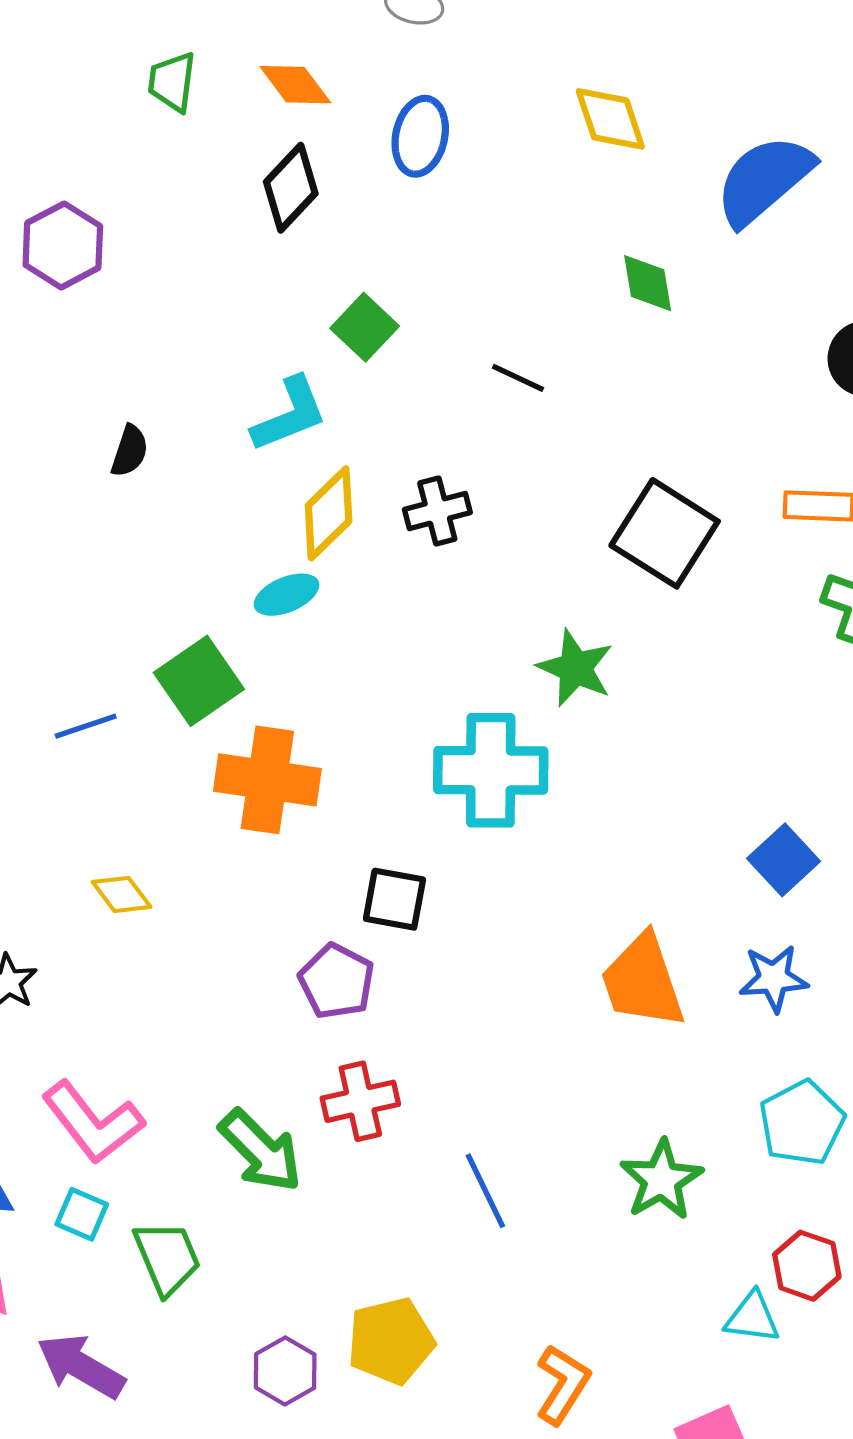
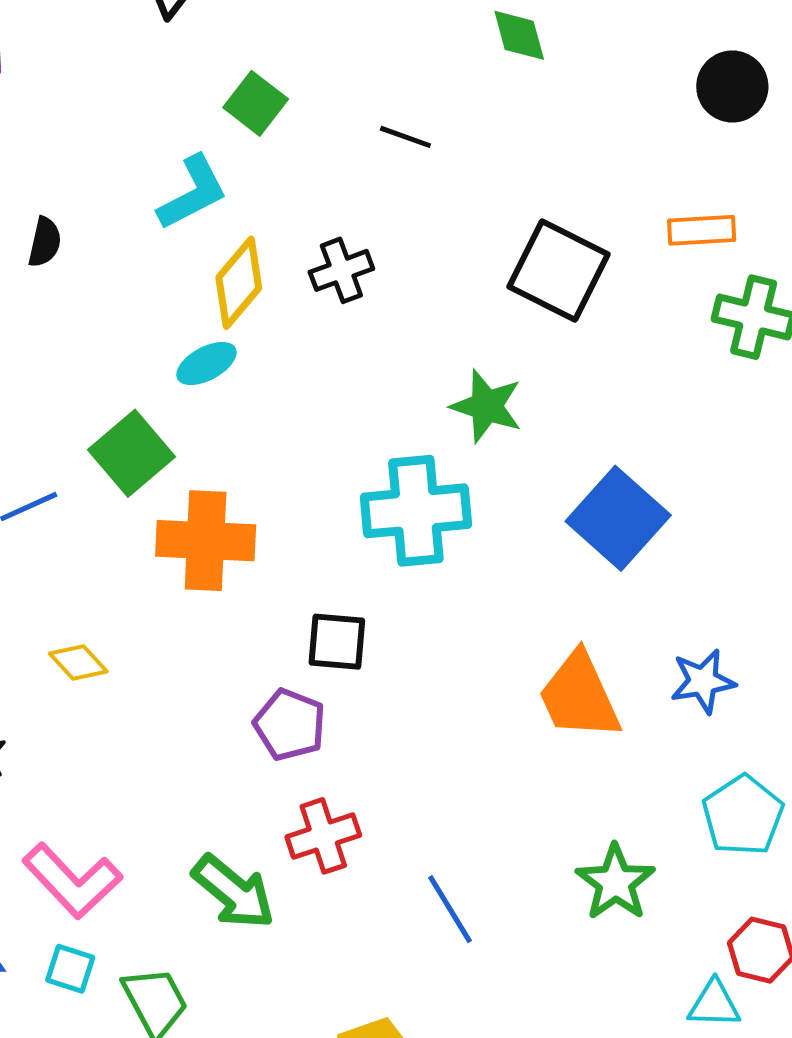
blue square: (784, 860) -> (618, 518), moved, size x1.5

